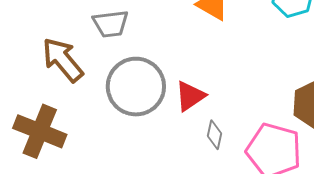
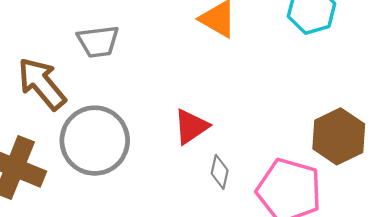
gray circle: (136, 87) -> (95, 141), moved

